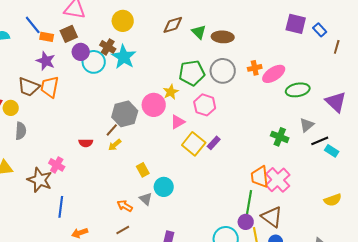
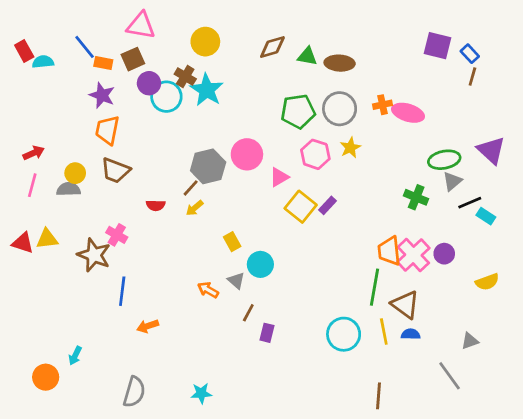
green triangle: (199, 32) -> (307, 56), turned -35
brown line: (337, 47) -> (472, 76), moved
pink ellipse: (274, 74) -> (408, 113), turned 50
brown trapezoid: (29, 87) -> (115, 170), moved
green ellipse: (298, 90) -> (444, 160), moved
yellow star: (171, 92) -> (350, 148), moved
yellow circle: (11, 108) -> (75, 173), moved
gray semicircle: (21, 131) -> (68, 189), turned -96
purple circle: (246, 222) -> (444, 254), moved
brown line: (123, 230) -> (248, 313), moved, turned -32

